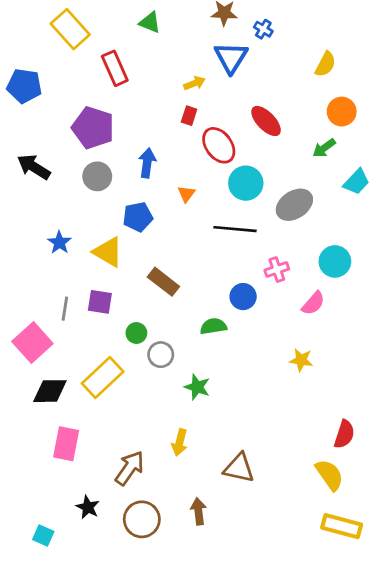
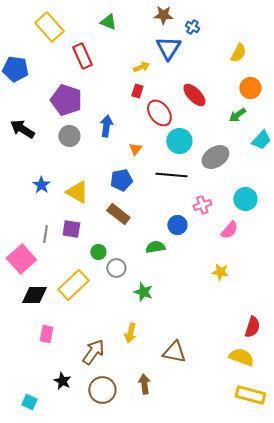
blue pentagon: (138, 217) -> (121, 180), moved
pink rectangle: (66, 444) -> (46, 334), size x0.7
yellow semicircle: (329, 475) -> (241, 357), turned -35

